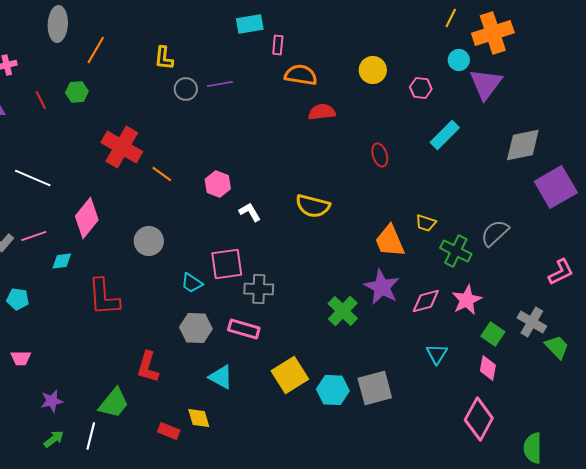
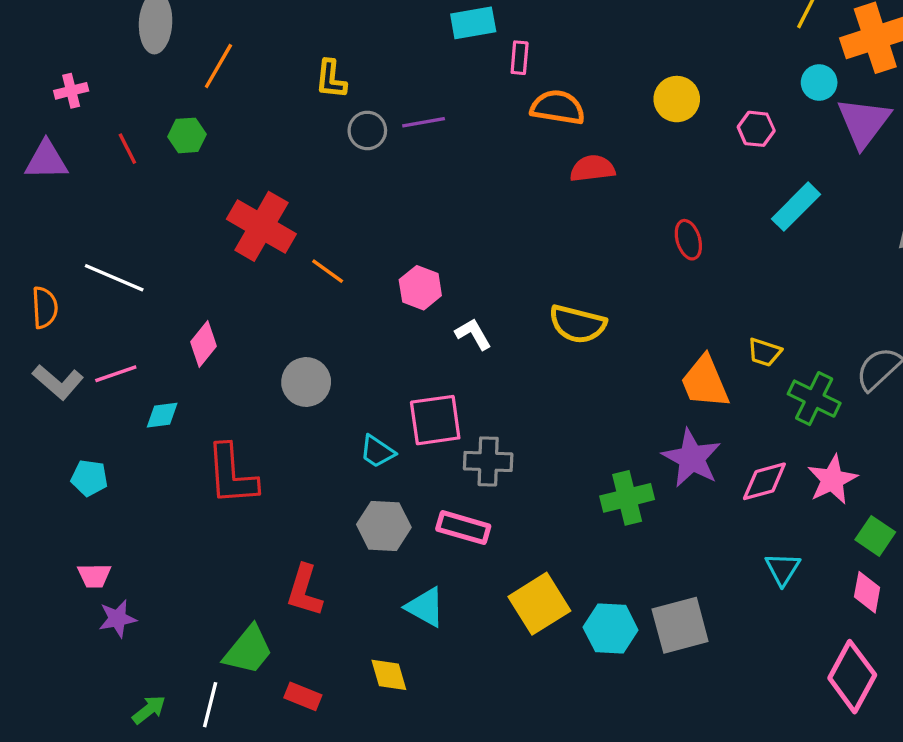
pink diamond: (87, 218) -> (204, 344), size x0.7
green cross: (343, 311) -> (627, 498), turned 32
purple star: (52, 401) -> (117, 619), moved
red rectangle: (169, 431) -> (303, 696), moved

